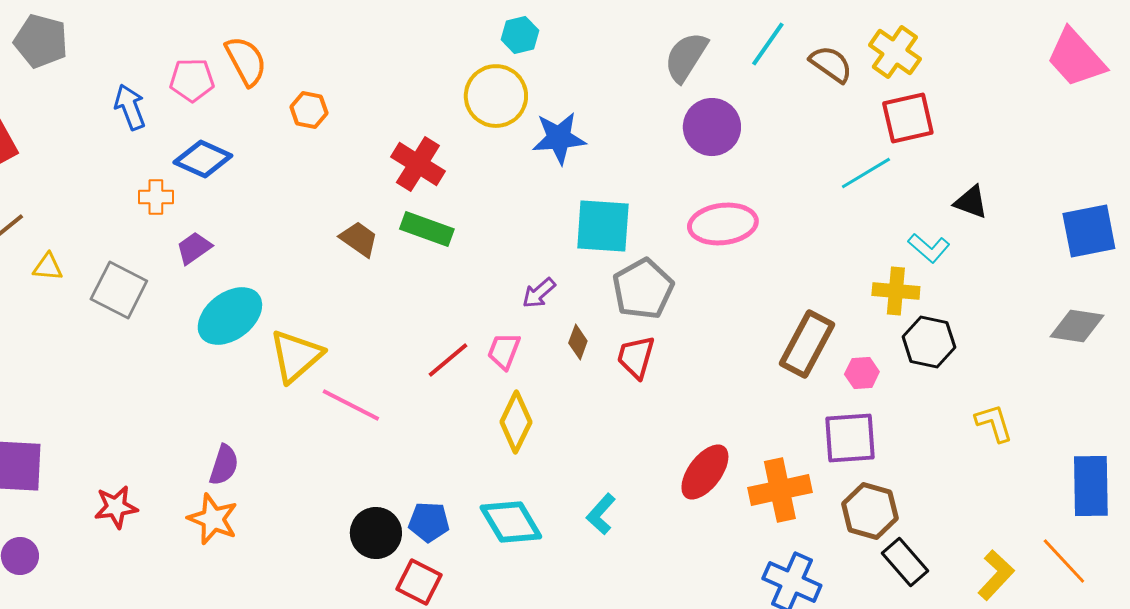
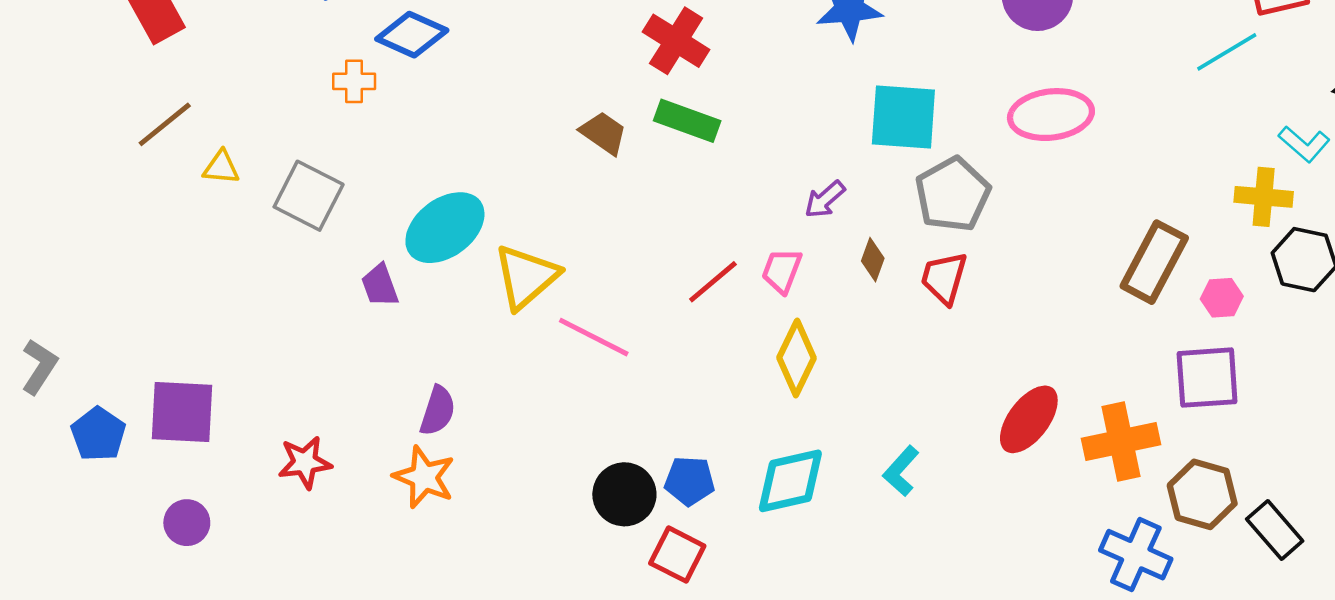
purple trapezoid: (194, 248) -> (380, 285), moved, turned -75
brown hexagon: (870, 511) -> (1202, 494), moved
cyan diamond: (511, 522) -> (790, 481), turned -72

